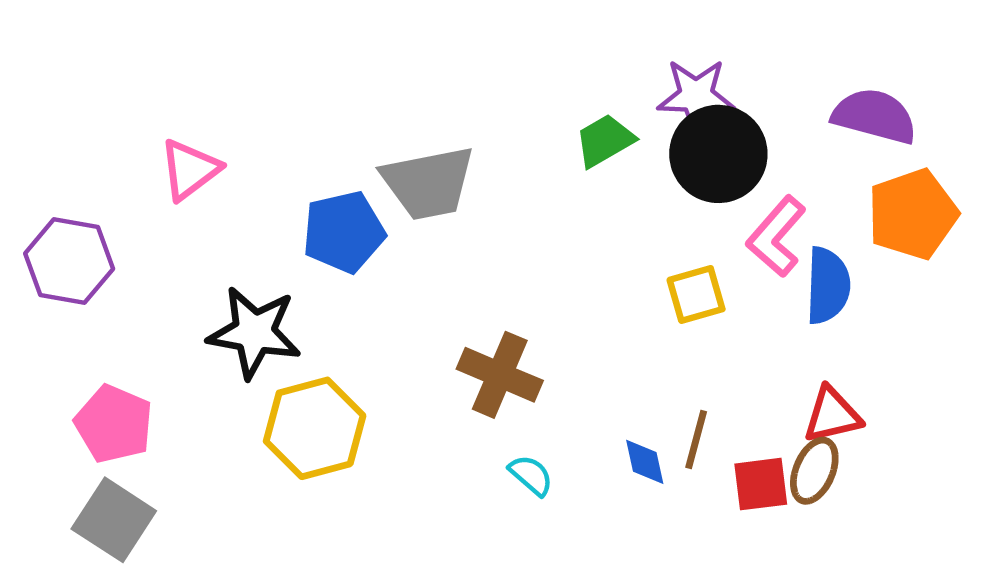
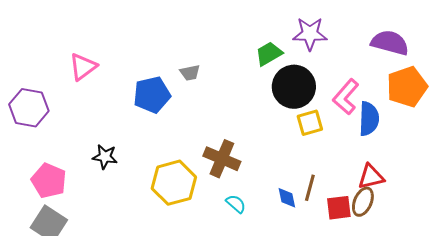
black circle: (718, 154) -> (294, 87), moved
gray trapezoid: (428, 183) -> (190, 73), size x0.5
black star: (254, 332) -> (105, 157), moved, size x0.6
yellow hexagon: (315, 428) -> (174, 183), moved

